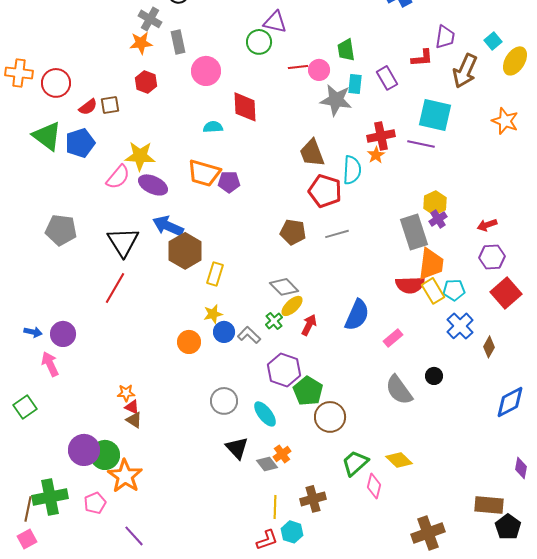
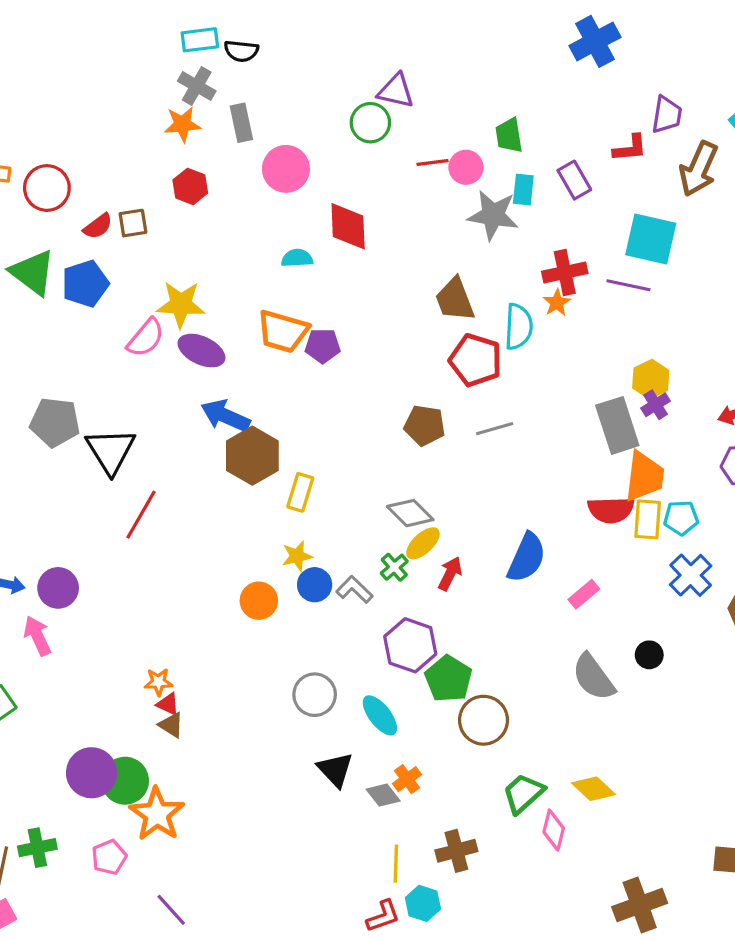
black triangle: (123, 242) -> (111, 451), moved
yellow rectangle: (433, 291) -> (648, 519), turned 35
green cross: (50, 497) -> (37, 848), size x0.7

